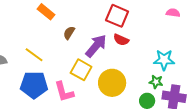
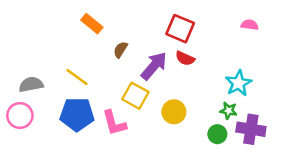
cyan star: (164, 60) -> (238, 83), turned -30
yellow circle: (112, 83) -> (174, 112), size x0.7

